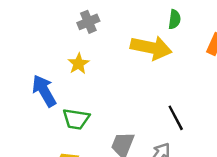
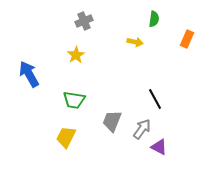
yellow arrow: (151, 48) -> (135, 42), size x0.5
blue arrow: (44, 91) -> (29, 74), moved

